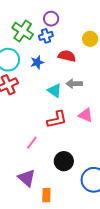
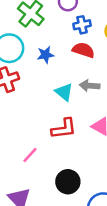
blue cross: (46, 36) -> (82, 25), moved

